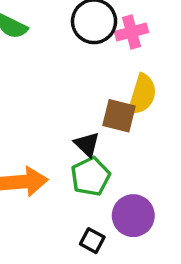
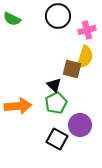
pink cross: (131, 32) -> (87, 30), moved
black square: (92, 241) -> (57, 139), size x1.5

